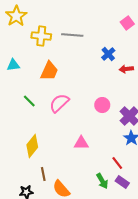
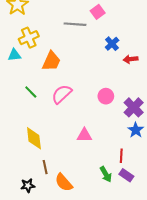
pink square: (127, 23) -> (98, 12), moved
yellow cross: (41, 36) -> (29, 38), moved, turned -30
yellow diamond: (32, 146) -> (34, 138), turned -45
red line: (117, 163) -> (121, 156), turned 40

